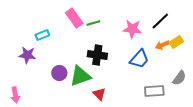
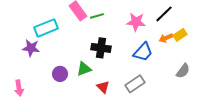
cyan rectangle: (42, 35) -> (46, 28), size x1.6
purple circle: (59, 73) -> (60, 74), moved
green triangle: (80, 76) -> (84, 69), size x0.7
gray rectangle: (154, 91) -> (135, 84), moved, turned -30

